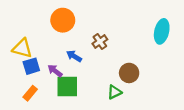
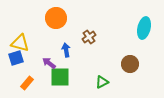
blue arrow: (74, 56) -> (66, 50), turned 48
blue square: (31, 66) -> (16, 58), moved
brown circle: (129, 73) -> (130, 64), moved

